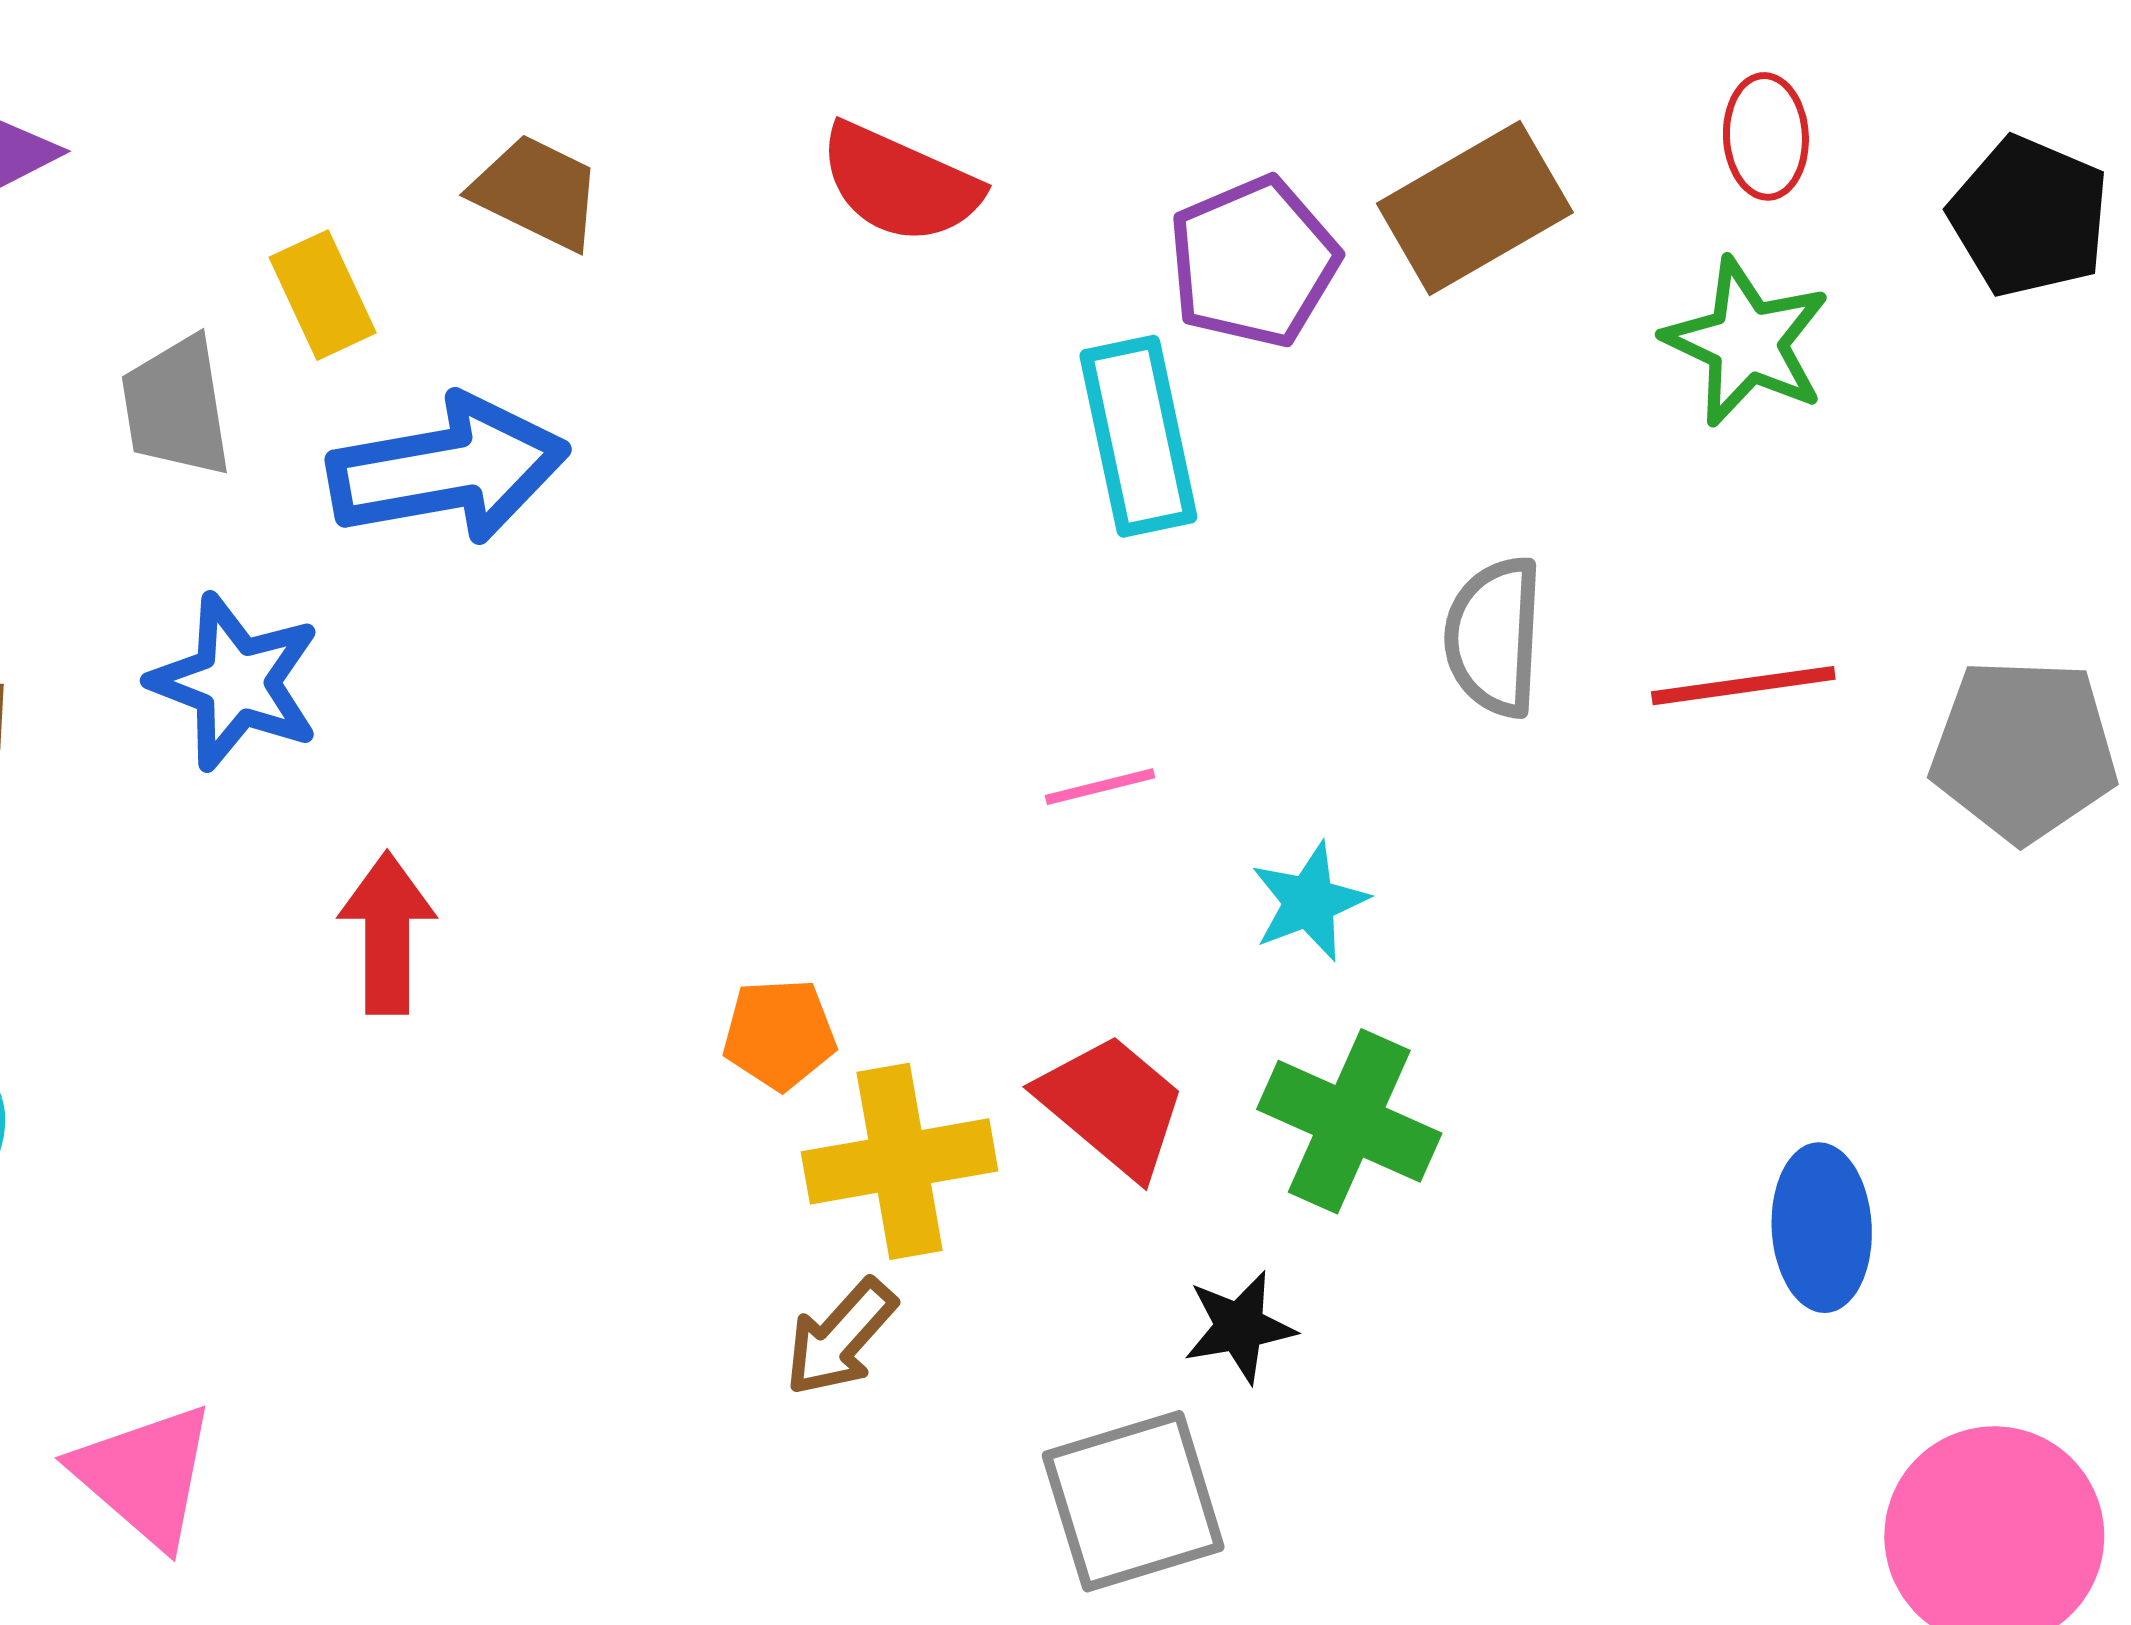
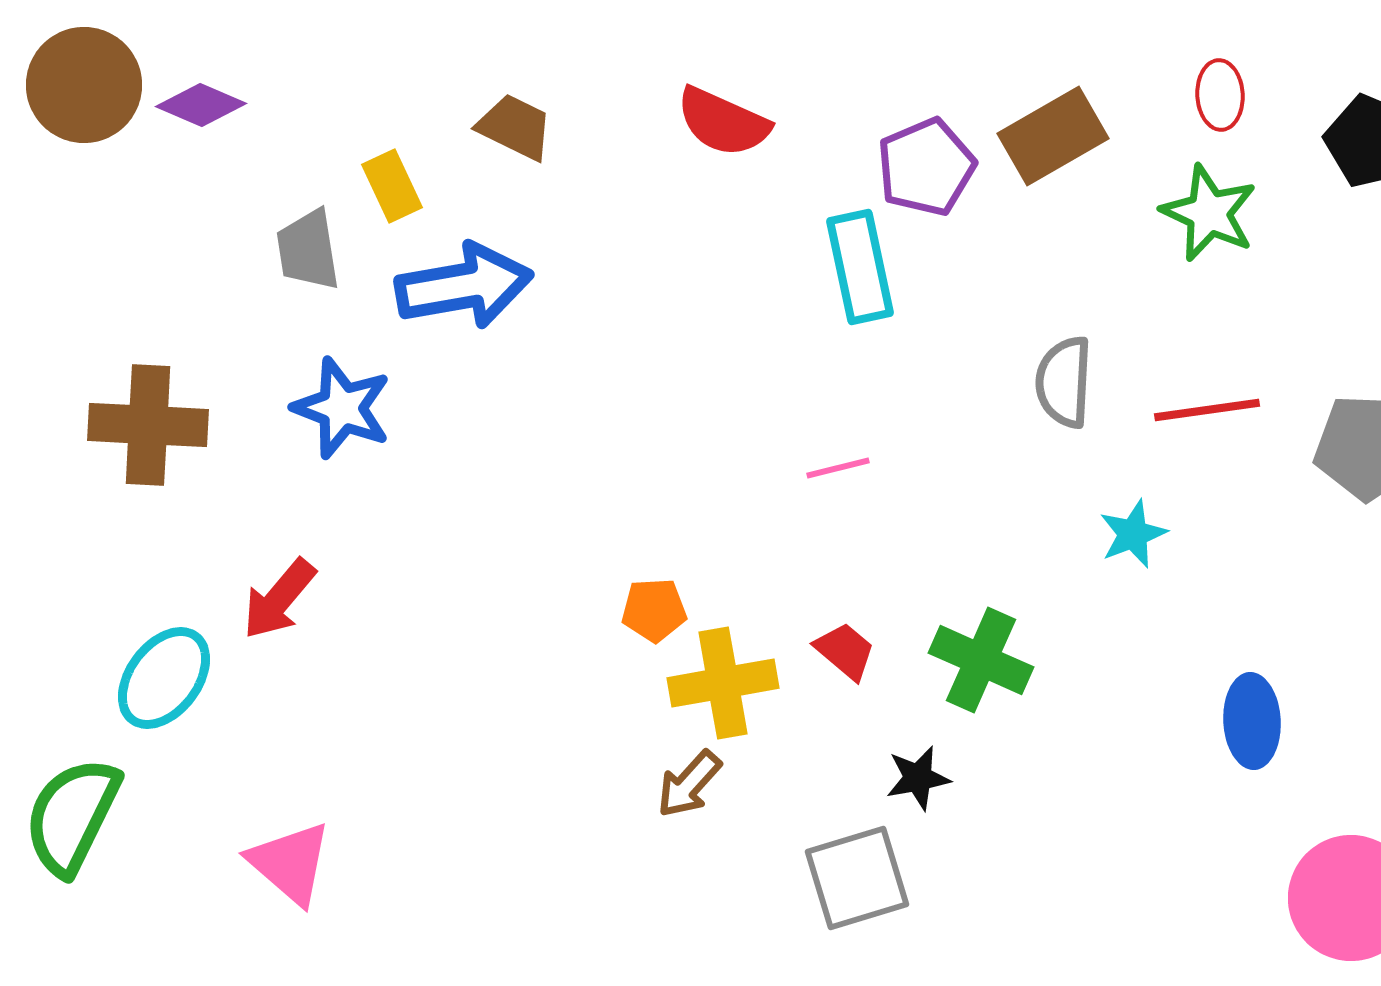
cyan star: (1309, 902) -> (1133, 534), moved
red arrow: (387, 933) -> (279, 599), moved, turned -140
red trapezoid: (1112, 1106) -> (845, 651), size x0.7

